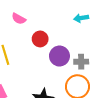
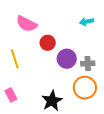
pink semicircle: (19, 19) -> (27, 24), size x1.5

